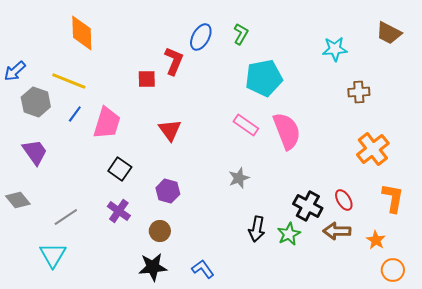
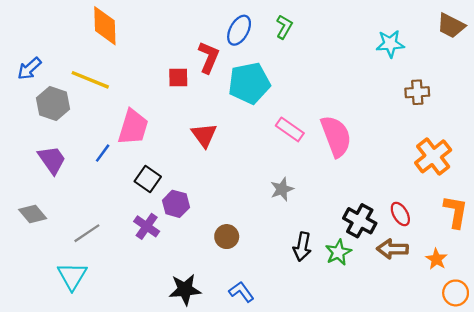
cyan pentagon: (264, 78) -> (249, 83), moved
blue line: (75, 114) -> (103, 153), moved
purple hexagon: (168, 191) -> (176, 204), moved
brown circle: (160, 231) -> (227, 237), moved

